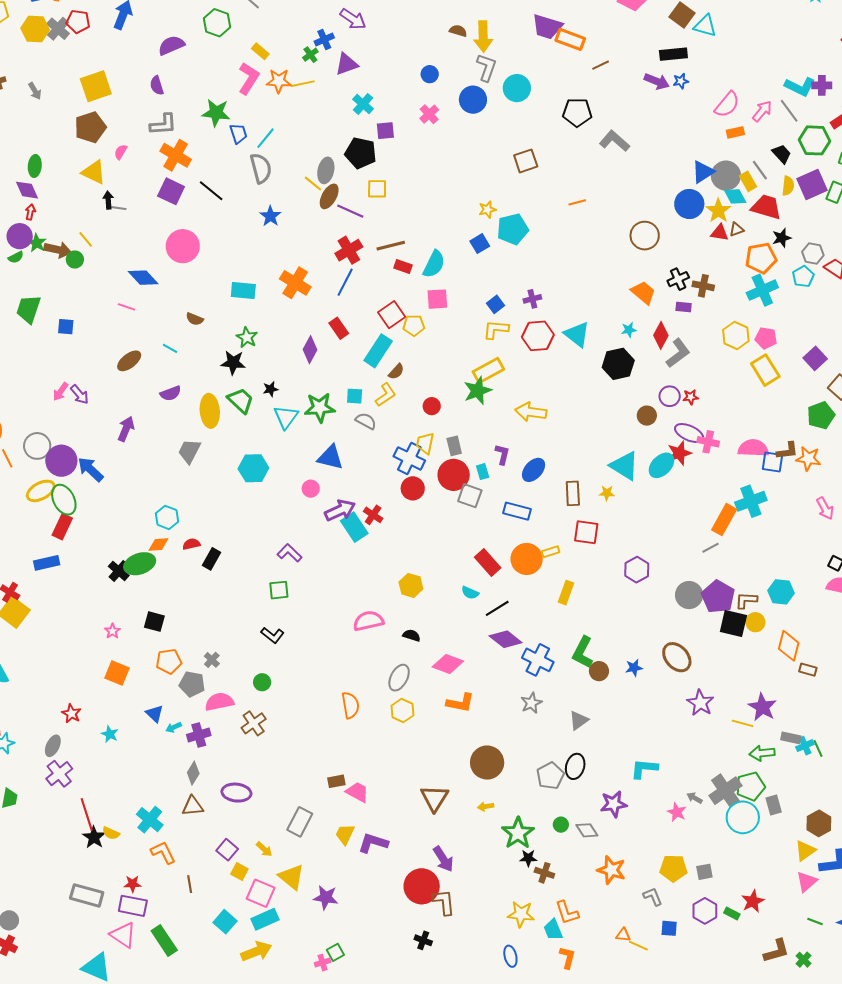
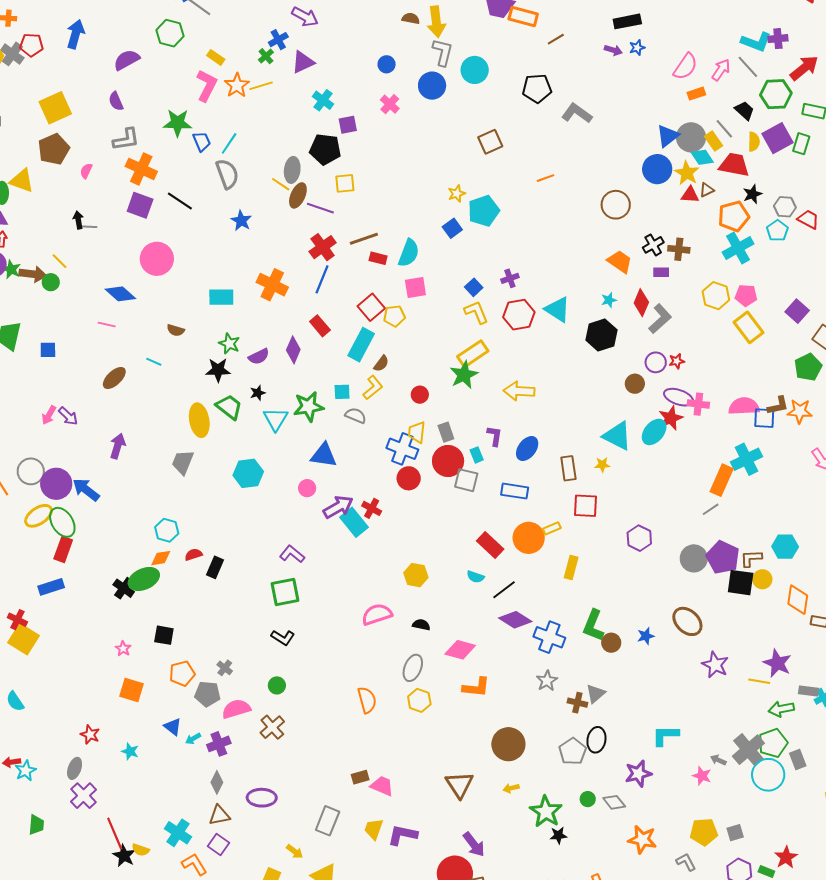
orange star: (279, 81) -> (237, 85), turned -30
purple arrow: (657, 81) -> (613, 50), size x0.7
yellow triangle: (94, 172) -> (22, 181), moved
yellow L-shape: (496, 329) -> (476, 312), turned 68
purple semicircle: (171, 393) -> (259, 357), moved
green square: (279, 590) -> (285, 592), size x1.4
purple square: (227, 850) -> (218, 845), moved
brown cross: (544, 873) -> (577, 703), moved

